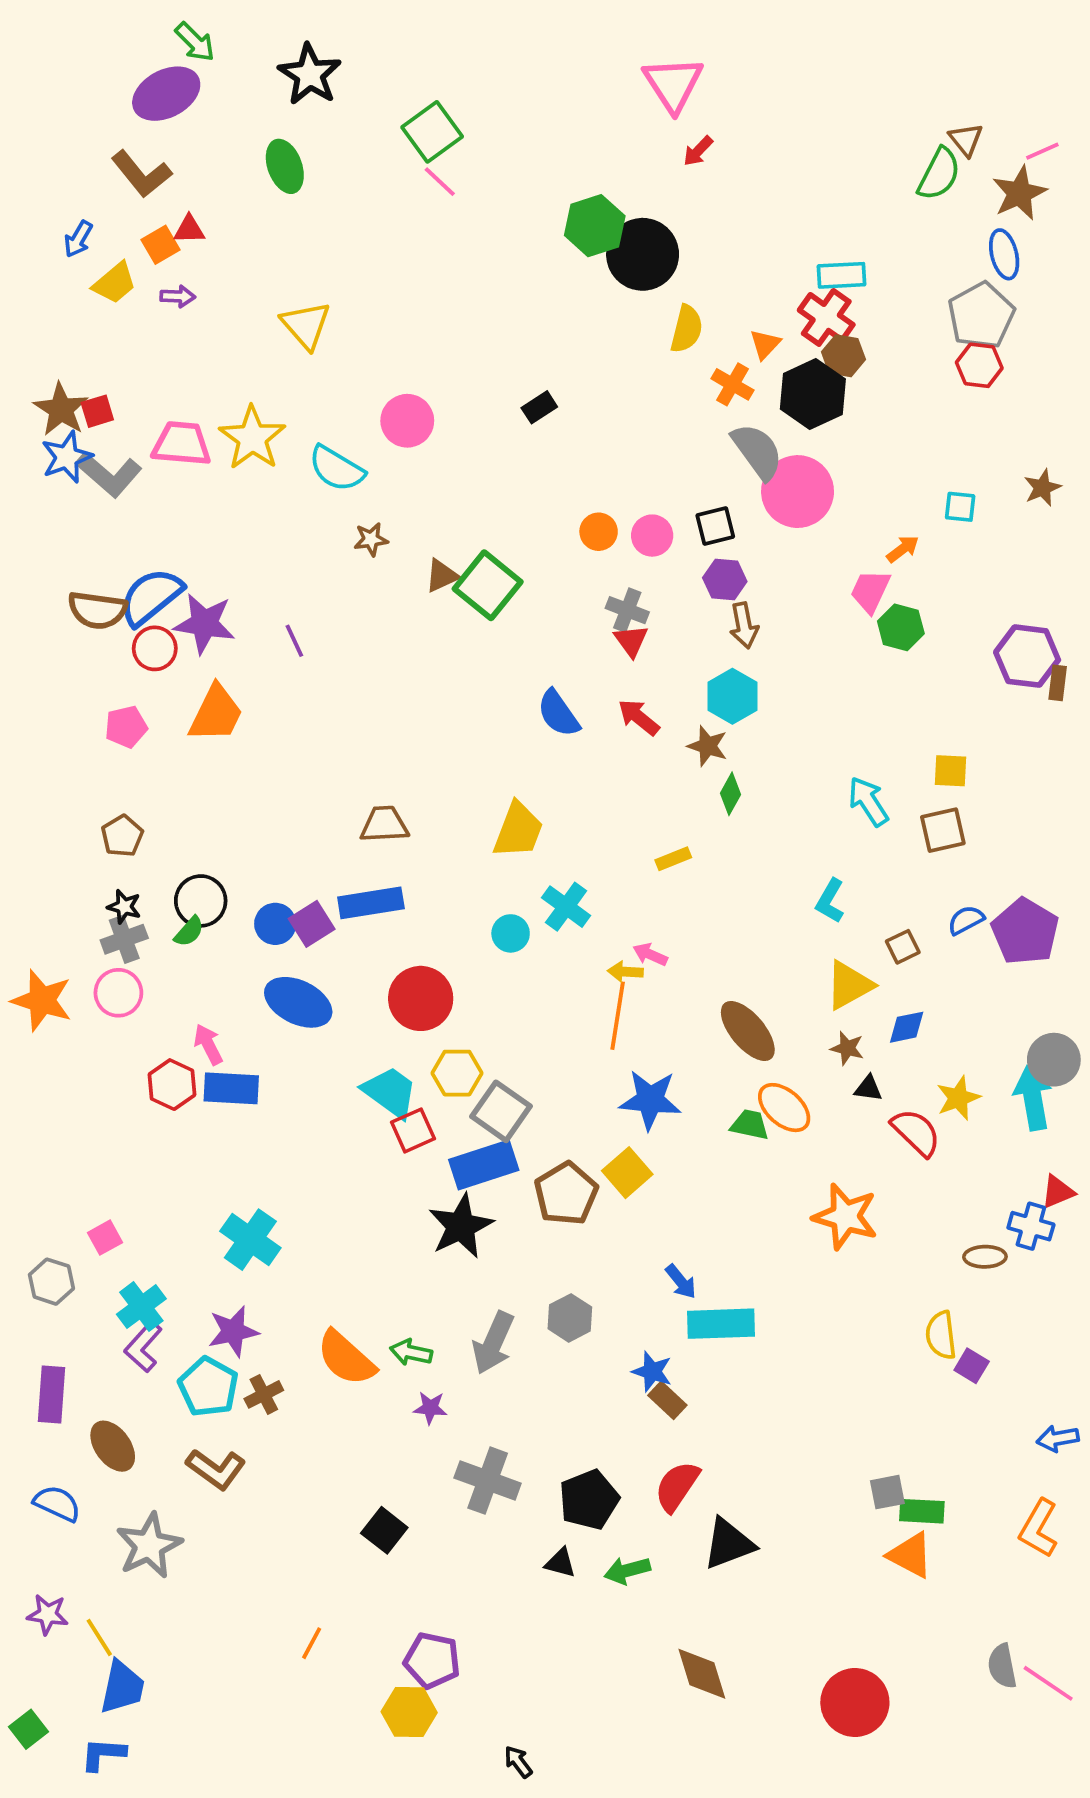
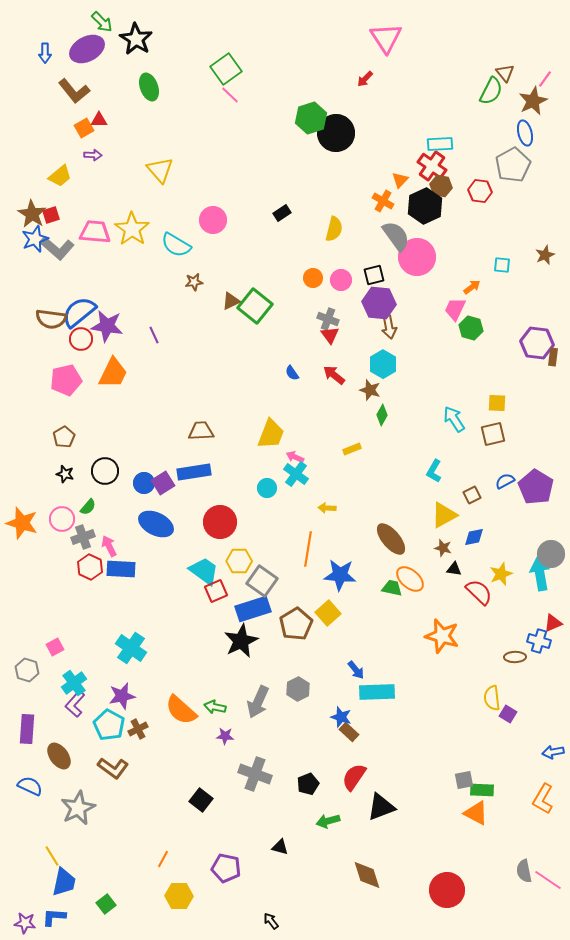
black star: (310, 74) -> (136, 39), moved
pink triangle: (673, 84) -> (386, 38), moved
pink line: (1042, 151) -> (545, 79), turned -30
blue arrow: (78, 239) -> (45, 53), moved, turned -30
yellow trapezoid: (115, 283) -> (60, 176), moved
yellow semicircle: (687, 329) -> (334, 229), moved
red hexagon: (979, 365) -> (480, 191), moved
purple hexagon: (725, 580) -> (379, 303), size x1.5
blue semicircle: (558, 713) -> (292, 373), size x0.6
pink pentagon: (126, 727) -> (66, 380), size x1.4
green semicircle: (189, 932) -> (88, 507), moved
gray cross: (124, 939) -> (83, 537), moved
pink arrow: (650, 954) -> (295, 457), moved
orange line: (618, 1016) -> (308, 549), moved
black pentagon: (589, 1500) -> (308, 784), size x0.7
black triangle: (560, 1563) -> (280, 847), moved
purple star: (48, 1614) -> (25, 923), moved
yellow hexagon: (409, 1712) -> (179, 896), moved
green square: (28, 1729) -> (106, 904), moved

